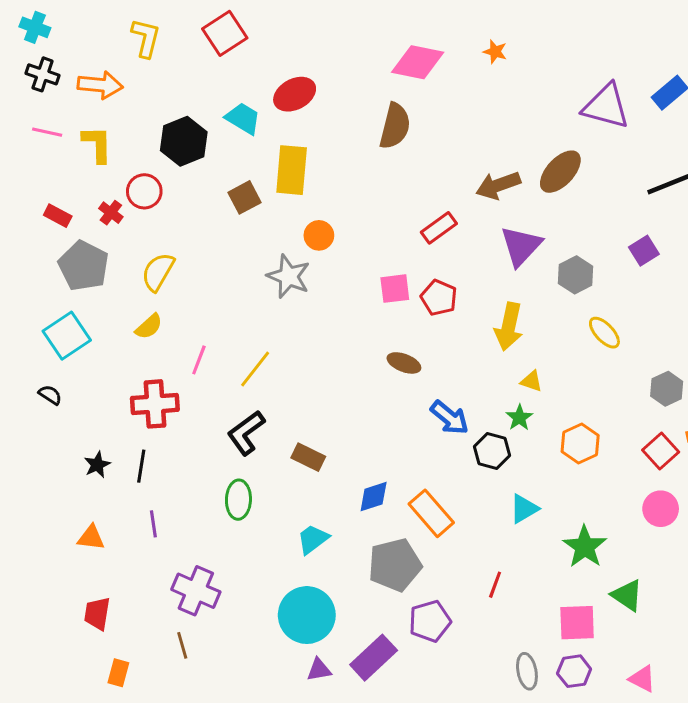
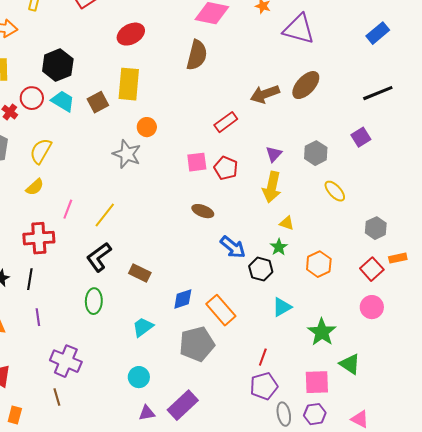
purple triangle: (606, 106) -> (299, 29), moved
cyan trapezoid: (243, 118) -> (63, 101), moved
purple triangle: (521, 246) -> (274, 154), moved, size x0.6
cyan circle: (307, 615) -> (139, 377), size x0.6
purple pentagon: (430, 621) -> (264, 386), moved

